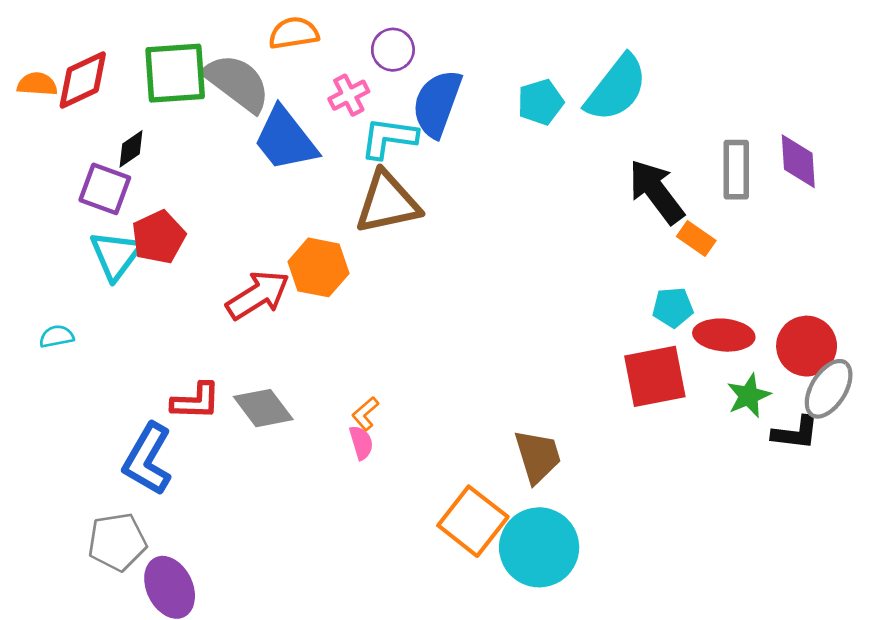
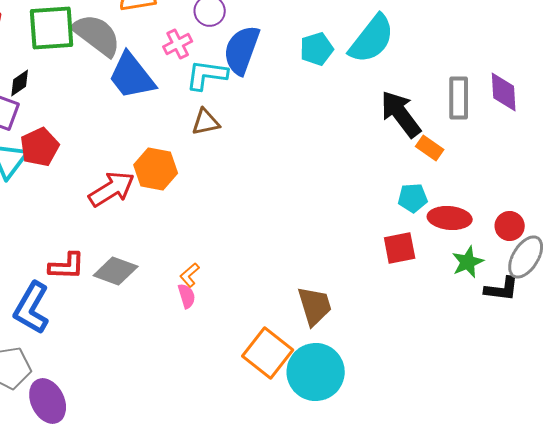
brown triangle: (387, 203) -> (206, 122), size x0.6
red circle: (807, 346) -> (510, 226), size x0.7
red square: (655, 376) -> (400, 248), size x0.7
gray diamond: (263, 408) -> (116, 271), turned -33

